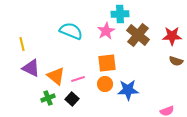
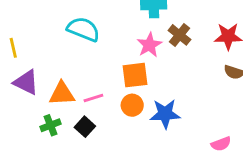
pink star: (106, 31) -> (149, 45), moved
brown cross: (138, 35) -> (179, 35), size x0.7
orange triangle: (56, 76) -> (62, 94), turned -42

